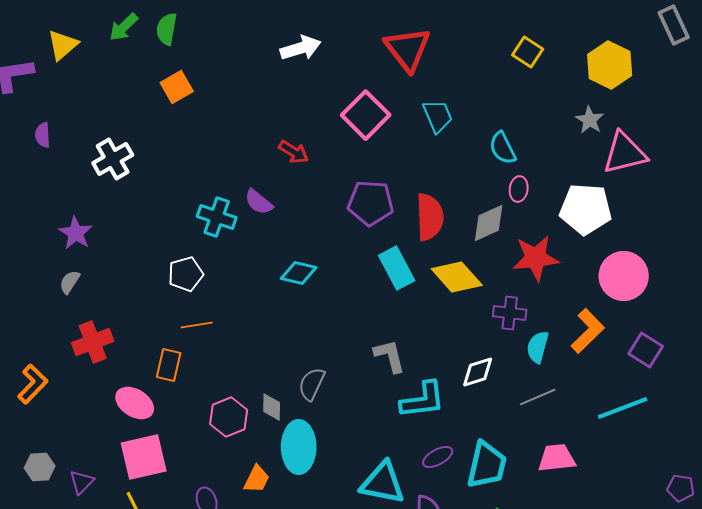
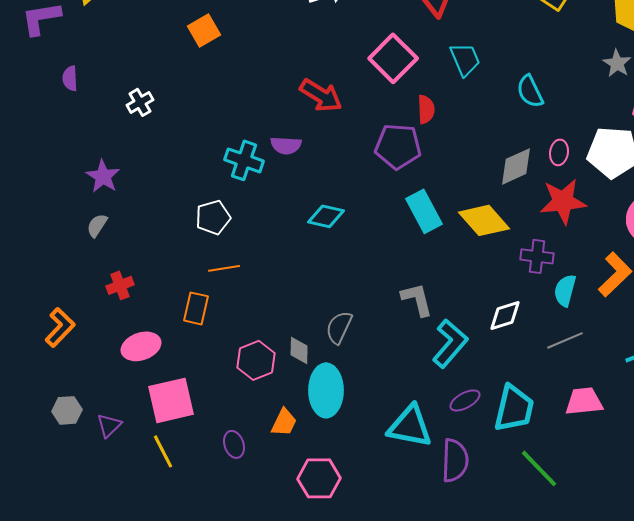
red arrow: (294, 152) -> (321, 95), size x1.4
white cross: (113, 159) -> (140, 102), size x0.7
pink ellipse: (519, 189) -> (559, 152), moved
purple semicircle: (259, 202) -> (286, 145), turned -36
red semicircle: (430, 217) -> (426, 109), moved, size x0.6
red cross: (93, 342) -> (120, 285), size x0.7
cyan L-shape: (423, 400) -> (450, 343), turned -42
pink ellipse: (135, 403) -> (141, 346), moved, turned -51

